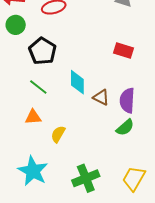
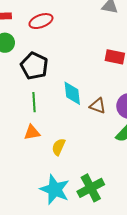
green line: (38, 87) -> (34, 102), turned 54
cyan star: (33, 171) -> (55, 189), moved

